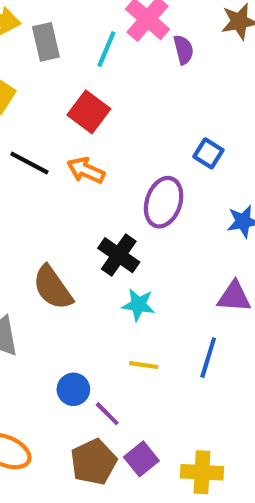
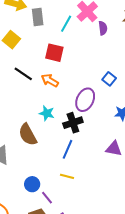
red square: (89, 112) -> (54, 53), turned -30
black cross: (119, 255) -> (73, 123), moved, turned 30
cyan star: (138, 305) -> (47, 113), moved
blue line: (208, 358) -> (67, 149), moved

